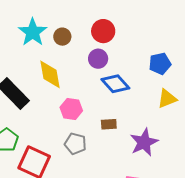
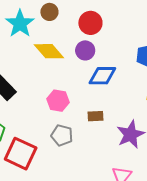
brown circle: (62, 37) -> (49, 12), moved
yellow diamond: (50, 74) -> (49, 51), moved, turned -32
blue diamond: (115, 84) -> (102, 76), turned -48

